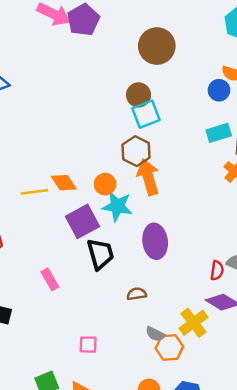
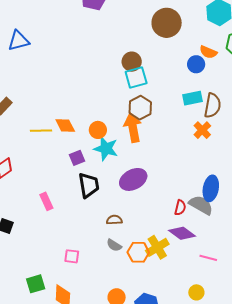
brown circle: (157, 46) -> (167, 23), moved
brown hexagon: (136, 151) -> (140, 108), moved
purple square: (83, 221) -> (77, 158), size x0.6
purple ellipse: (155, 241) -> (133, 179), turned 64
gray semicircle: (155, 334) -> (114, 245), moved
orange hexagon: (169, 347) -> (138, 252), moved

